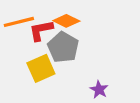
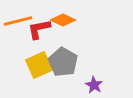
gray pentagon: (63, 47) -> (63, 62), moved

